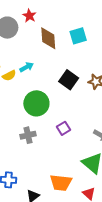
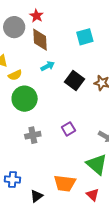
brown diamond: (48, 38) -> (40, 40), moved
cyan arrow: (27, 67) -> (48, 66), moved
green circle: (36, 103) -> (25, 99), moved

